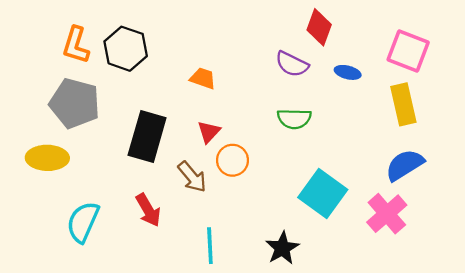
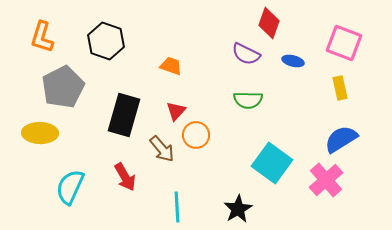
orange L-shape: (76, 45) -> (42, 37), moved
gray pentagon: (75, 103) -> (63, 87), turned 30
yellow rectangle: (403, 104) -> (340, 88), size x0.7

